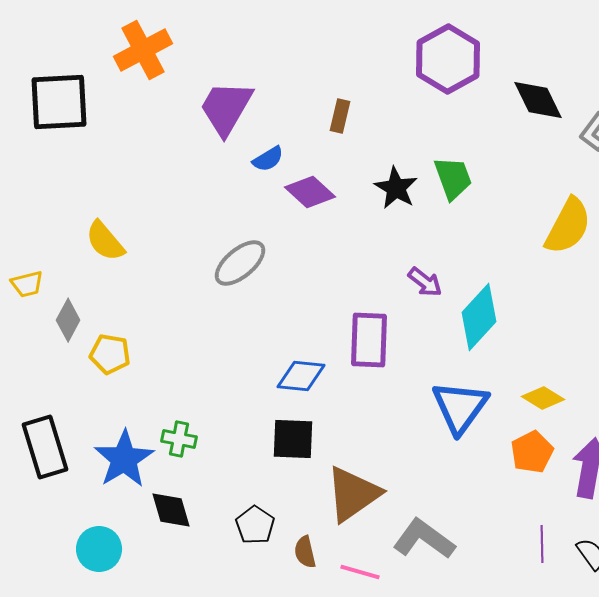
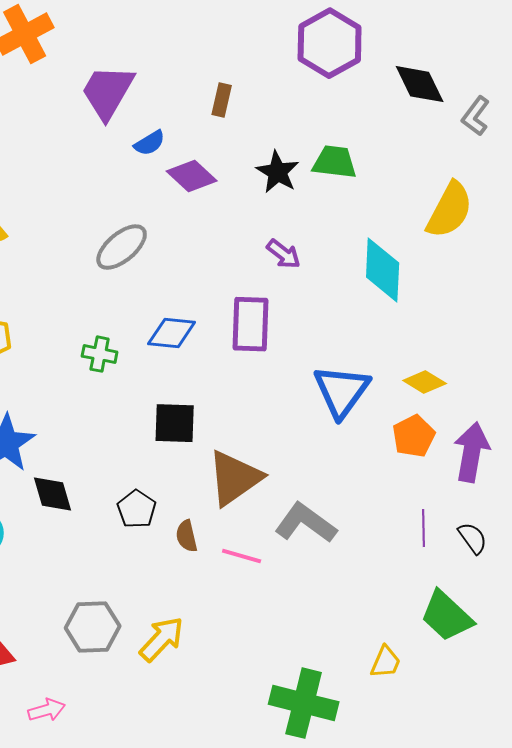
green trapezoid: (453, 178) -> (335, 162), turned -63
purple arrow: (425, 282) -> (284, 254), moved
cyan diamond: (479, 317) -> (383, 270), moved, turned -40
blue diamond: (301, 376) -> (172, 333), moved
green cross: (179, 439) -> (100, 354), moved

